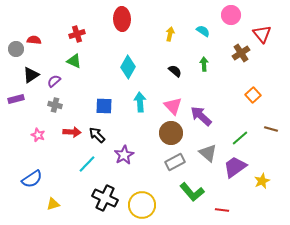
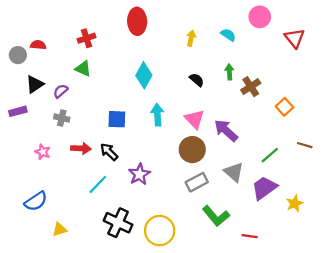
brown cross: (241, 53) -> (251, 87), moved

